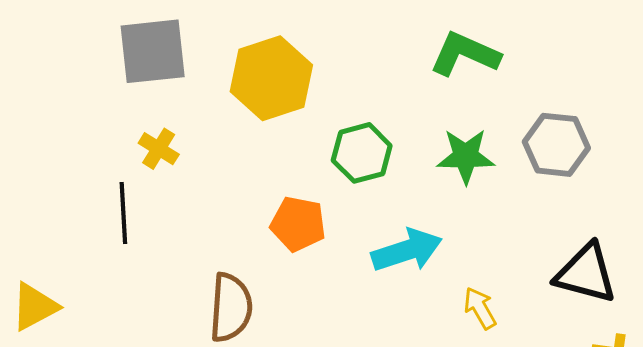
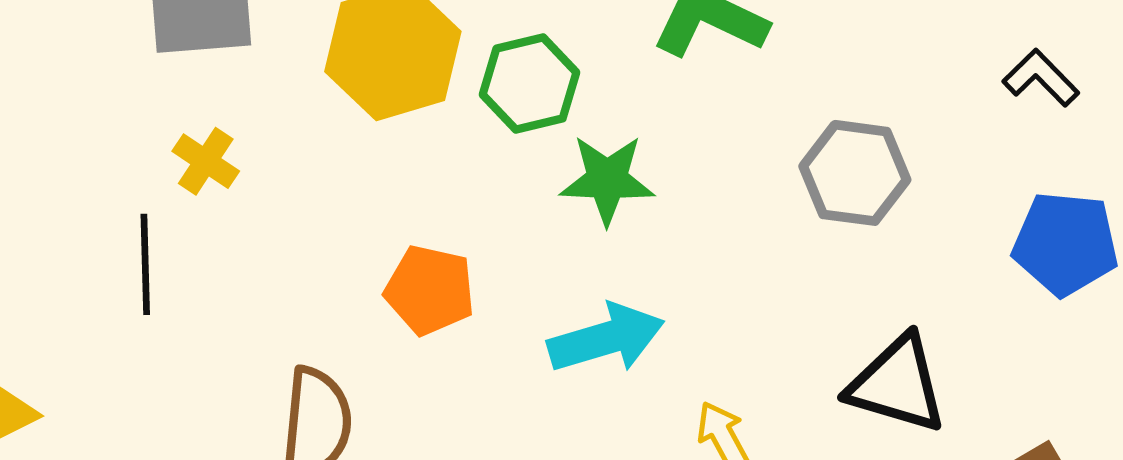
green hexagon: (362, 153) -> (530, 84), moved
green star: (466, 156) -> (607, 180), moved

